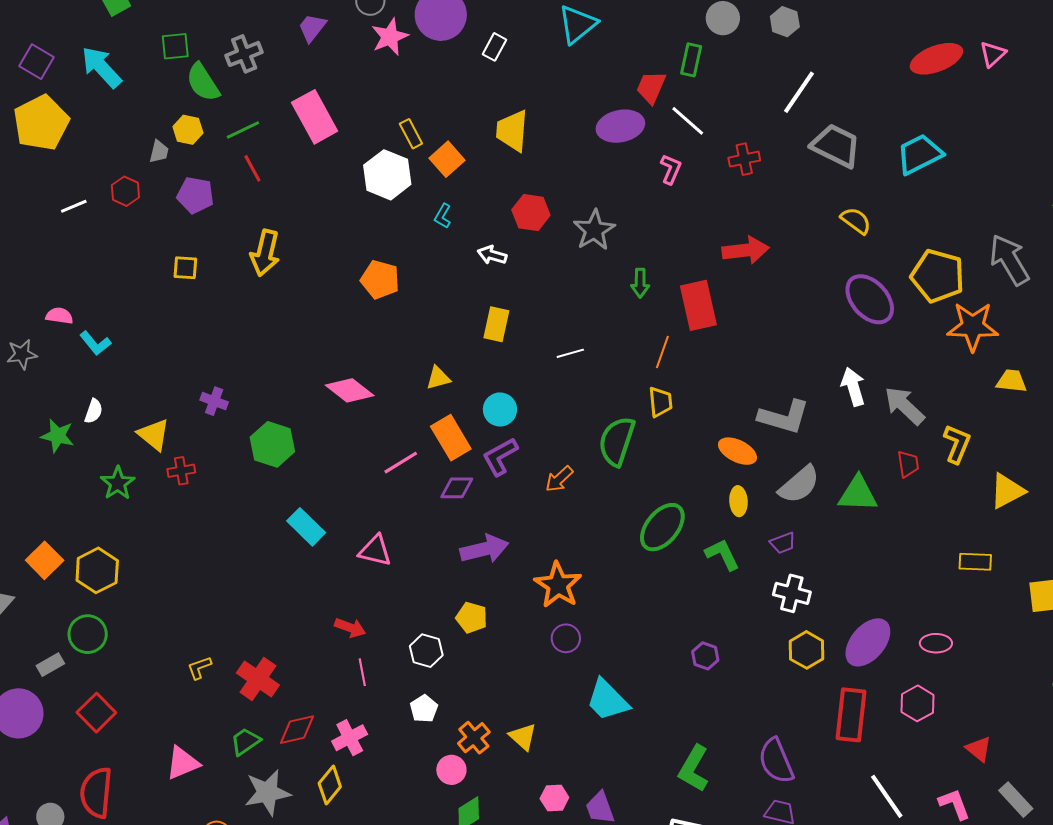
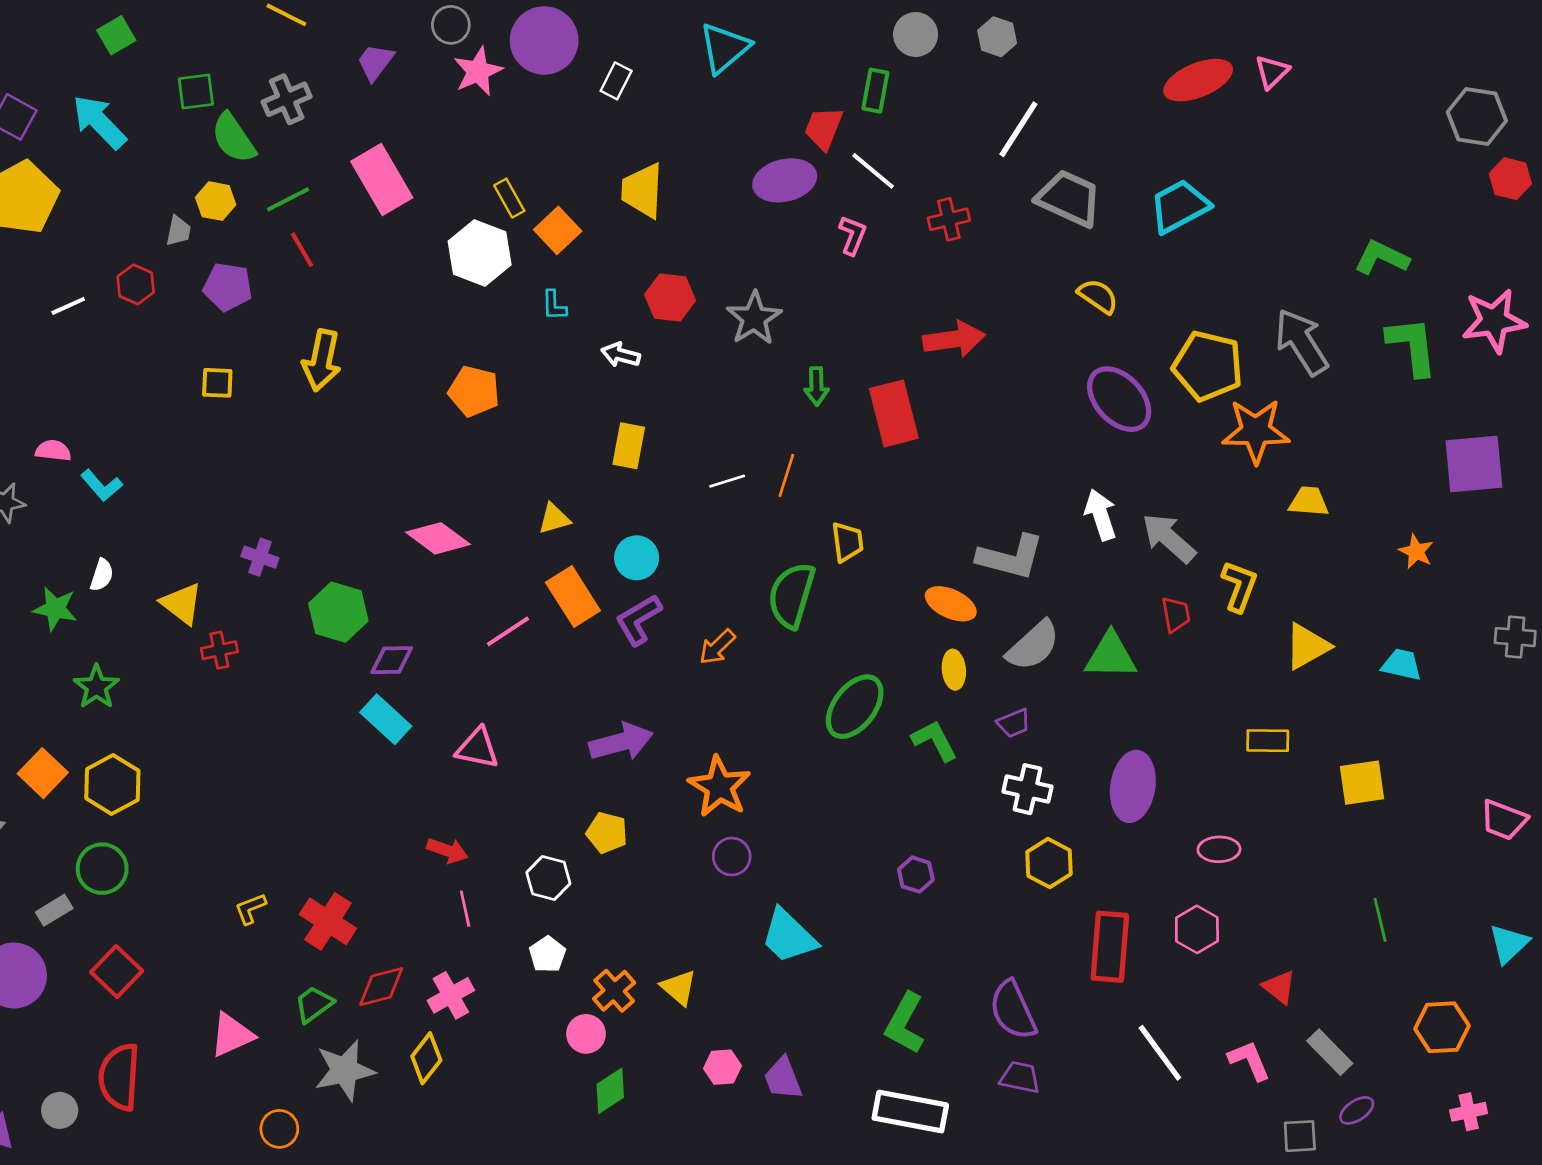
cyan L-shape: (443, 216) -> (554, 305), turned -30
orange line: (662, 352) -> (786, 475), moved
green star: (118, 483) -> (96, 687), moved
purple diamond: (457, 488) -> (392, 660), moved
purple ellipse: (868, 642) -> (1133, 786), moved, turned -30

